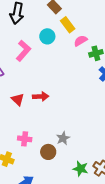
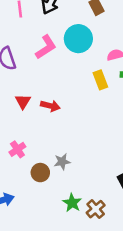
yellow rectangle: (68, 25) -> (100, 80), moved
cyan circle: (47, 36) -> (78, 39), size x1.5
pink cross: (25, 139) -> (17, 149), turned 32

